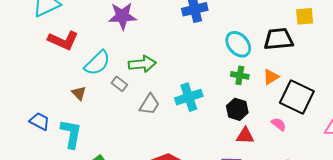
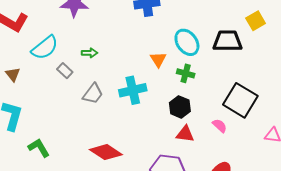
yellow square: (305, 16) -> (256, 21), turned -30
green arrow: (142, 64) -> (90, 53), size x0.6
orange triangle: (271, 77) -> (158, 59), moved, turned -36
brown triangle: (79, 93) -> (13, 74), moved

